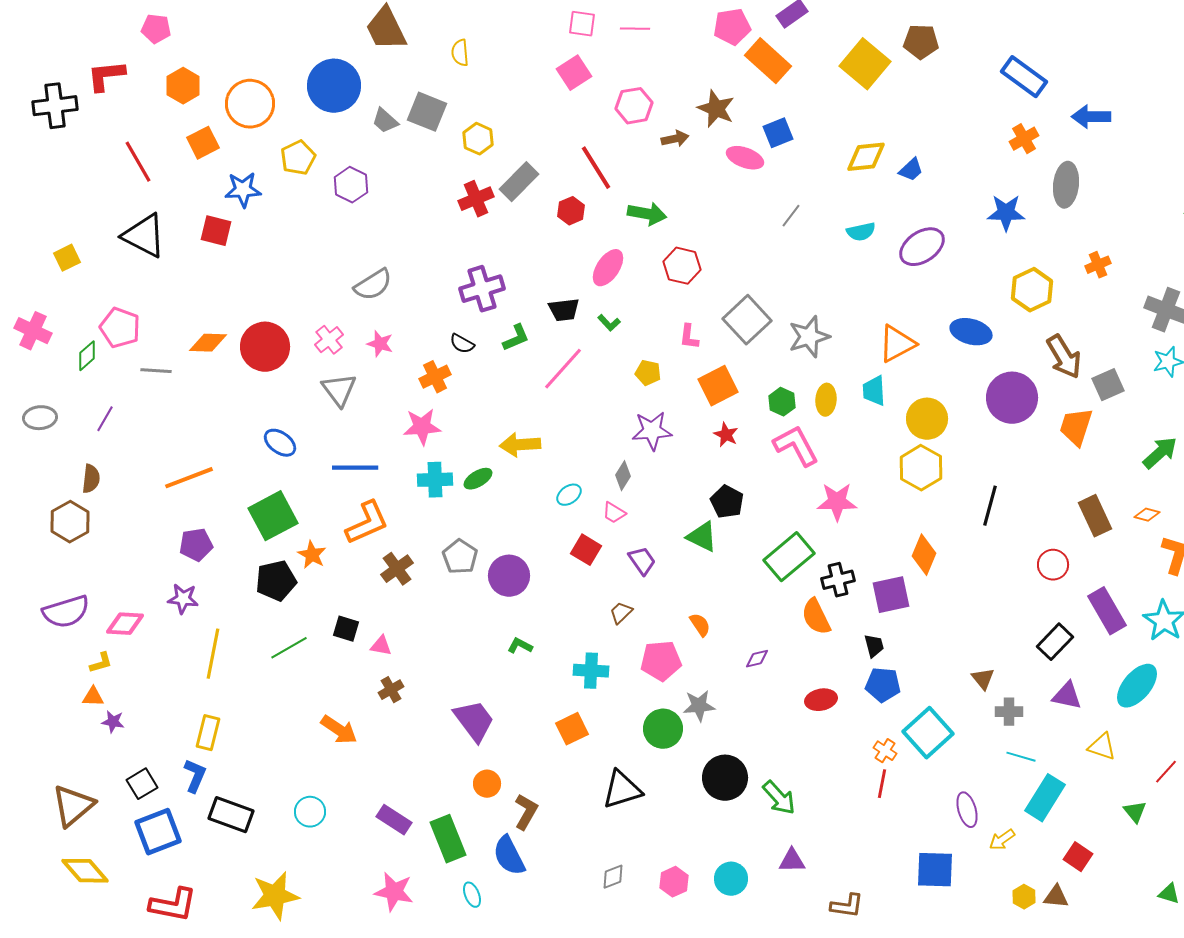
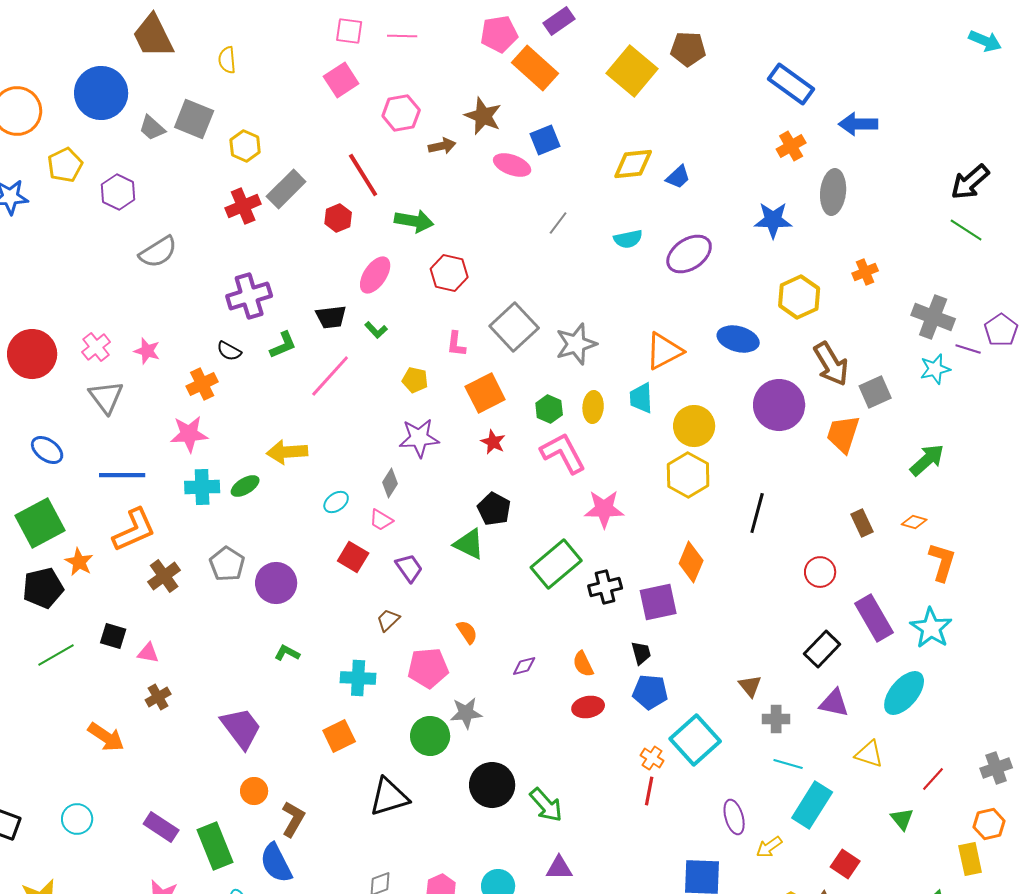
gray semicircle: (373, 285) -> (158, 252), moved
brown rectangle: (1095, 516) -> (862, 523), size x0.7
orange semicircle: (816, 617) -> (583, 664), moved, size x0.7

